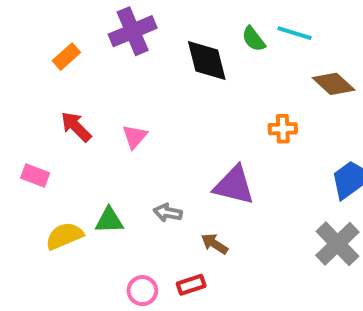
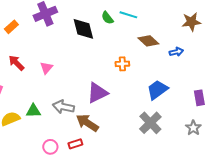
purple triangle: (234, 185) -> (97, 93), turned -40
gray arrow: (168, 213) -> (63, 107), size x1.5
brown arrow: (215, 244) -> (87, 123), size x1.6

